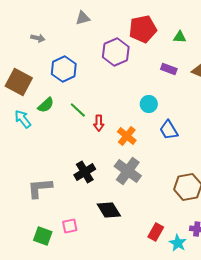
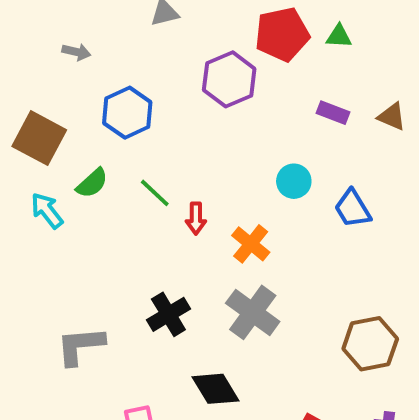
green triangle: (180, 37) -> (339, 36), moved
blue trapezoid: (169, 130) -> (353, 209), moved

